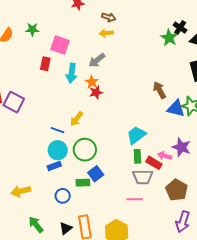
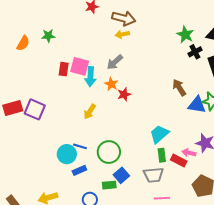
brown arrow: (109, 17) -> (124, 18), size x1.6
black cross: (180, 28) -> (195, 52), moved, turned 32
pink square: (60, 45) -> (80, 66), moved
red star: (96, 92) -> (124, 94), moved
yellow arrow: (77, 119) -> (90, 112), moved
blue line: (57, 130) -> (80, 146), moved
cyan circle: (58, 150) -> (67, 154), moved
gray trapezoid: (143, 177) -> (153, 175), moved

